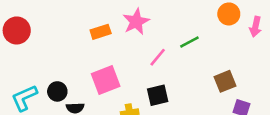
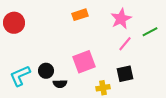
pink star: (136, 22) -> (121, 19), moved
orange rectangle: (101, 32) -> (80, 15), moved

